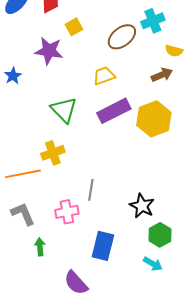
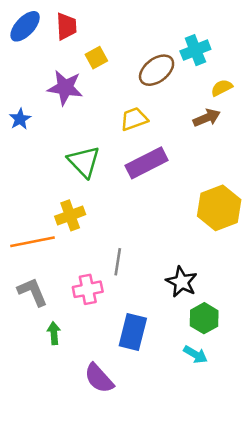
yellow semicircle: (174, 51) -> (222, 88), turned 138
yellow hexagon: (154, 119) -> (219, 208), moved

